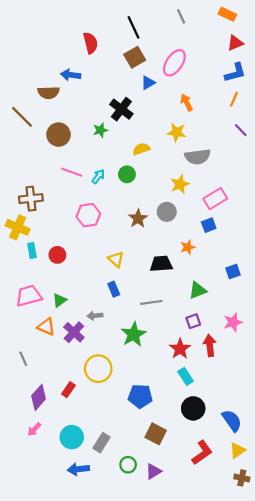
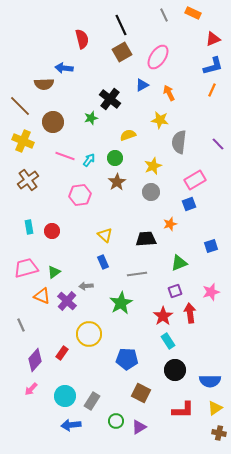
orange rectangle: (227, 14) -> (193, 13), moved
blue triangle: (148, 83) -> (142, 85), moved
purple line: (241, 130) -> (218, 144), moved
gray semicircle: (198, 157) -> (179, 142), turned 105
yellow star: (180, 184) -> (153, 166), moved
brown cross: (31, 199) -> (28, 180), turned -30
brown star: (138, 218) -> (117, 182), moved
yellow cross: (18, 227) -> (23, 141), moved
blue semicircle: (232, 421) -> (210, 381), turned 125
red L-shape: (202, 453) -> (183, 410), turned 35

